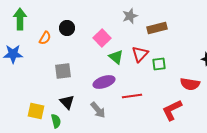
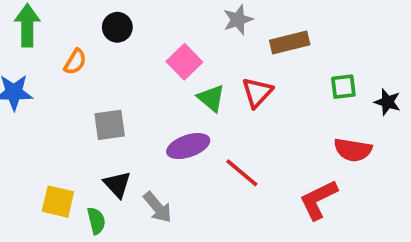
black circle: (67, 28) -> (117, 27), moved
green square: (159, 64) -> (343, 87), moved
red line: (132, 96) -> (242, 173), turned 48
gray arrow: (98, 110) -> (158, 207), moved

